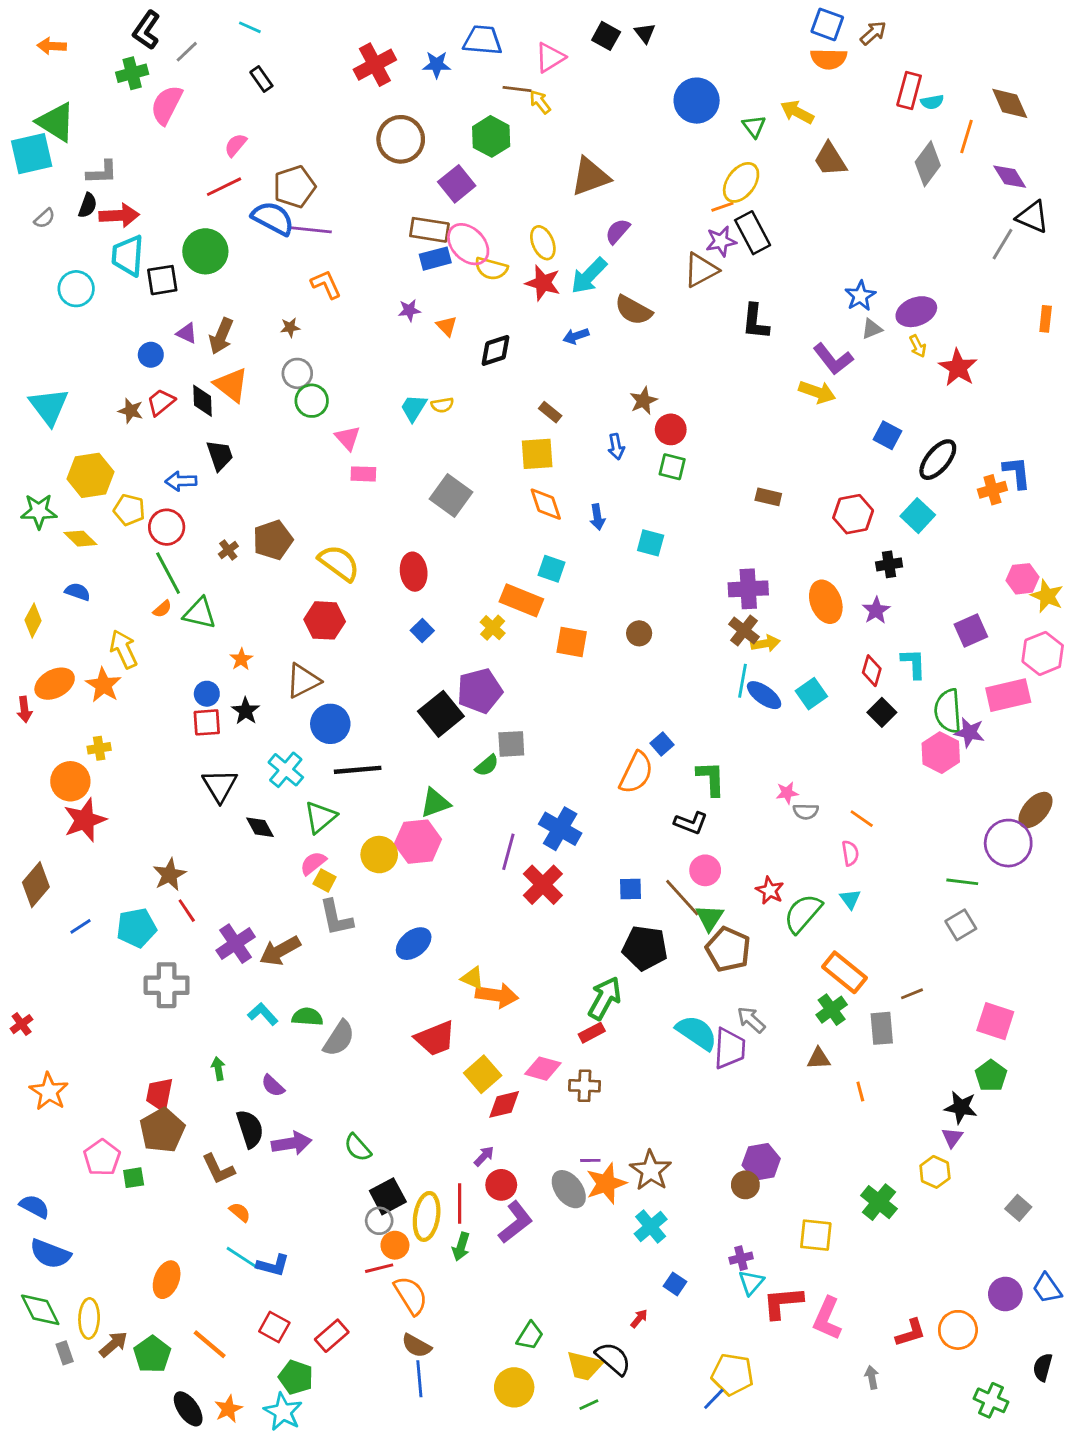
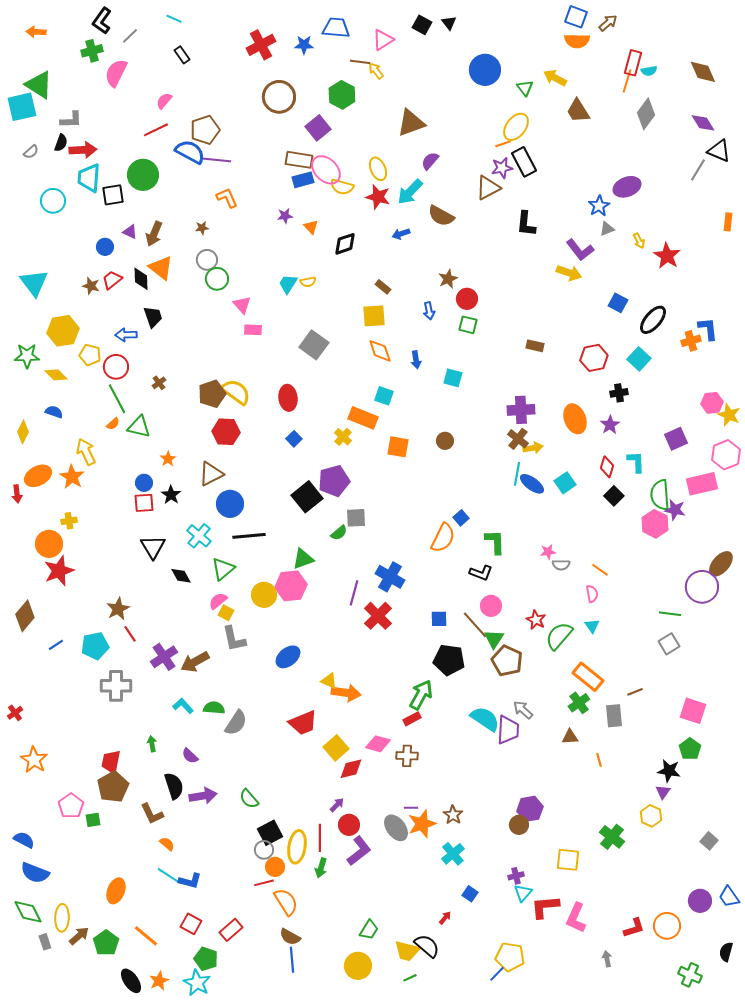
orange line: (967, 136) -> (627, 81), moved
purple ellipse: (916, 312) -> (627, 187), moved
brown pentagon: (273, 540) -> (212, 394), moved
brown star: (651, 1171) -> (453, 815), size x0.7

